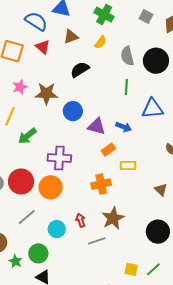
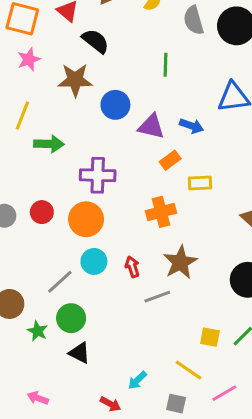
black semicircle: (80, 70) -> (95, 41), moved, turned 72
pink star: (20, 87) -> (29, 59), moved
green line: (126, 87) -> (166, 65), moved
green arrow: (27, 136) -> (49, 144), turned -138
red circle: (21, 181) -> (42, 212), size x0.6
gray line: (27, 217) -> (60, 282), moved
cyan circle: (57, 229) -> (94, 261), moved

